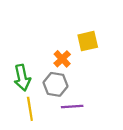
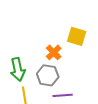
yellow square: (88, 41) -> (77, 36), turned 30

